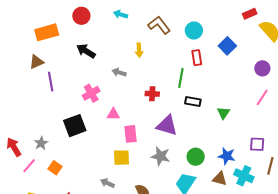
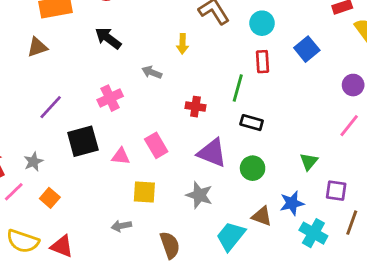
purple line: (51, 82) -> (51, 107), moved, turned 48
green triangle: (223, 113) -> (309, 161), moved
pink triangle: (113, 114) -> (121, 156), moved
pink rectangle: (131, 134) -> (156, 145), moved, turned -30
blue star: (227, 156) -> (292, 203), turned -30
green circle: (196, 157) -> (253, 168), moved
brown triangle: (220, 179) -> (262, 216), moved
gray arrow: (107, 183) -> (121, 226), turned -40

